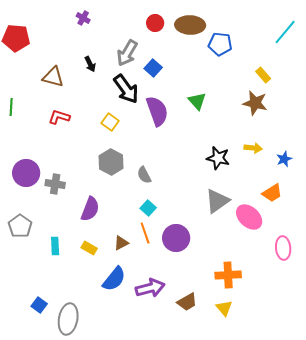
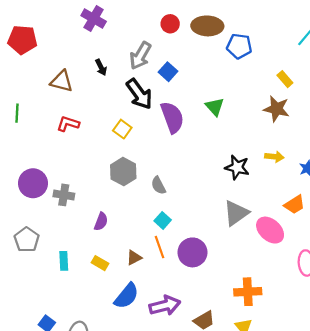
purple cross: (83, 18) -> (94, 18), size x1.6
purple semicircle: (90, 209) -> (101, 222), size x0.7

